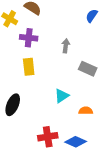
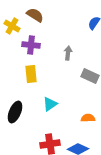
cyan triangle: (62, 96) -> (50, 104), moved

